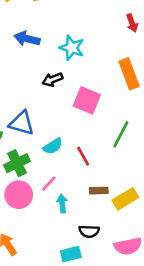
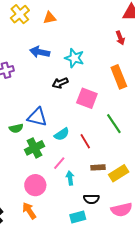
green line: (121, 134) -> (114, 124), turned -60
pink circle: (19, 195) -> (35, 185), moved

